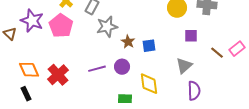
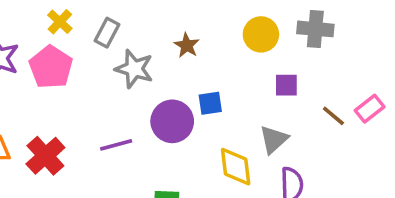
gray star: (107, 27) -> (134, 69), turned 30
brown star: (128, 42) -> (187, 45), moved
purple circle: (122, 67) -> (172, 121), moved, size x1.5
yellow diamond: (149, 84) -> (236, 167), moved

